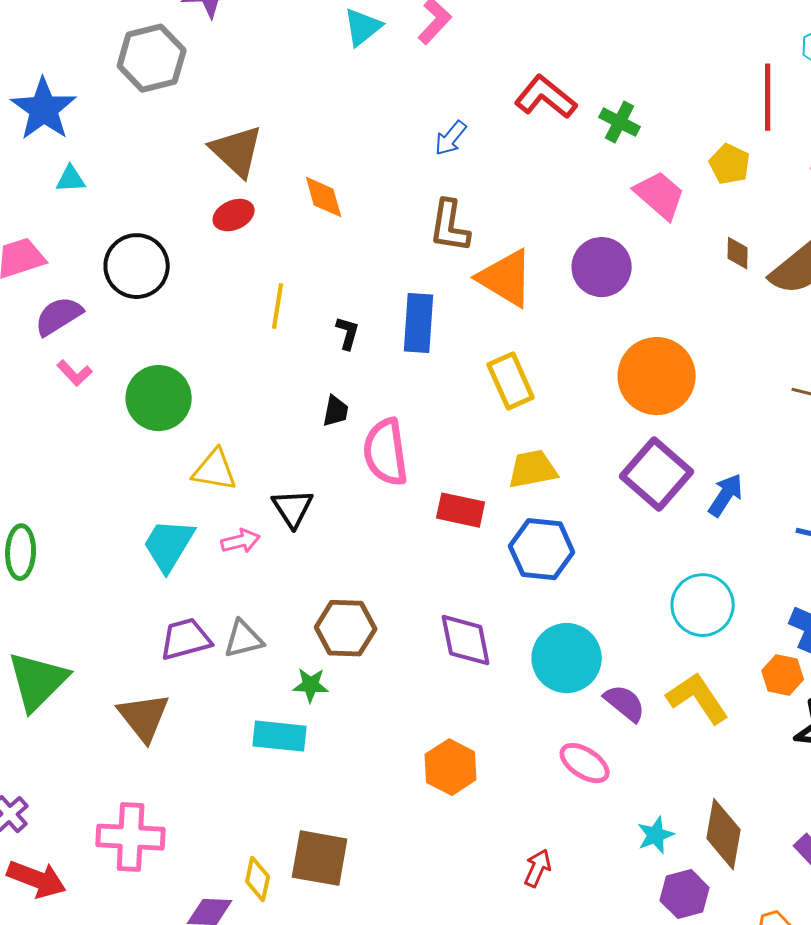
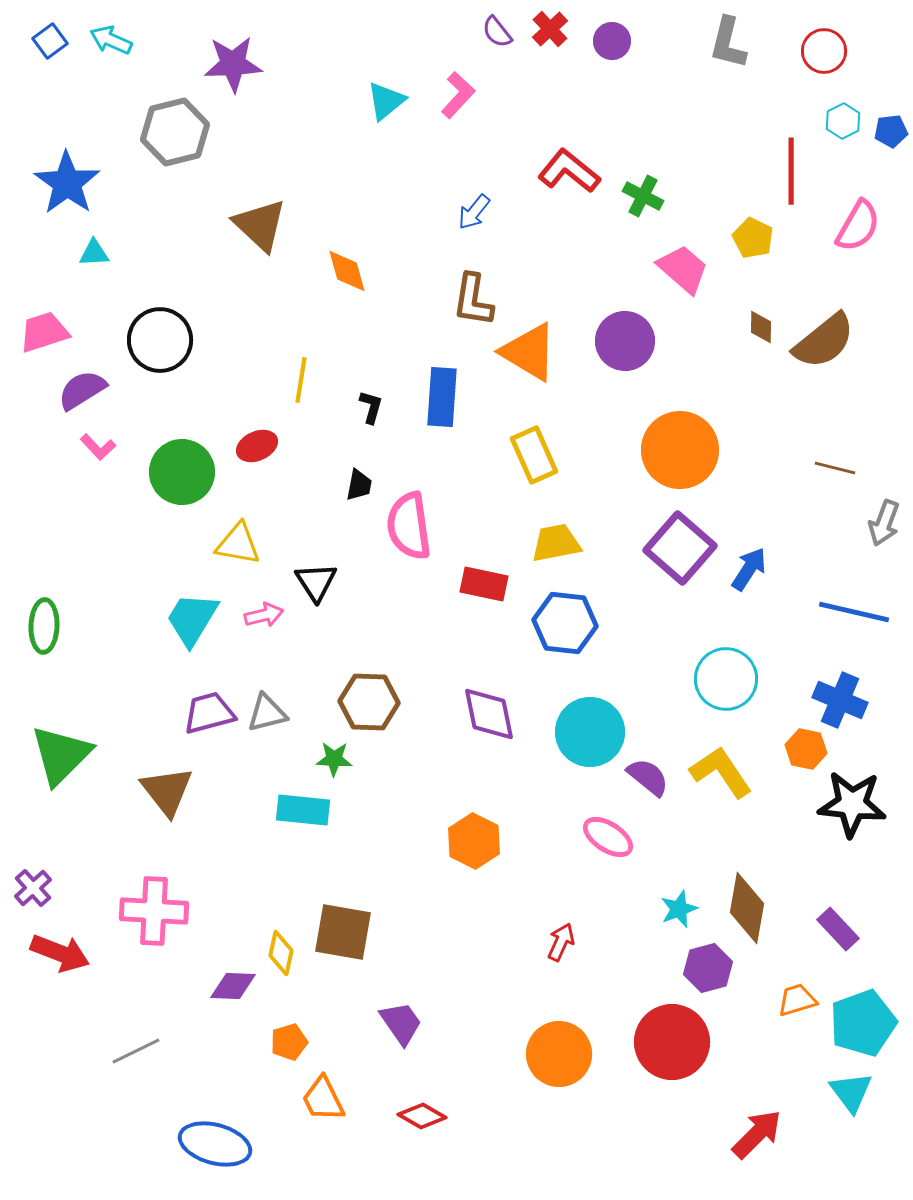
red ellipse: (234, 215) -> (257, 446), moved

